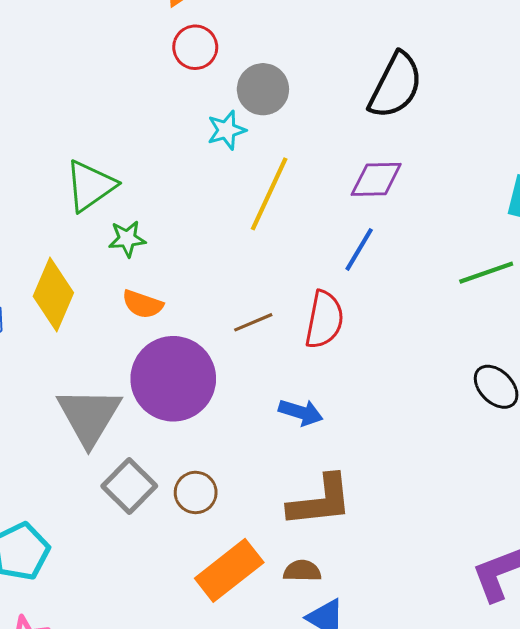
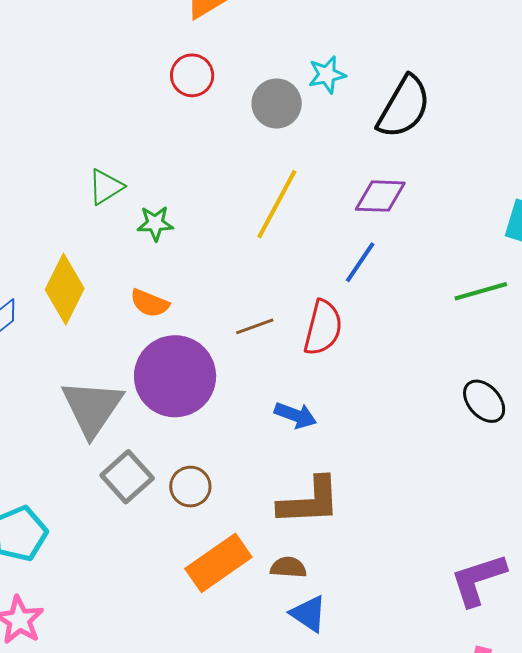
red circle: (195, 47) -> (192, 75), moved
cyan star: (226, 130) -> (327, 75), moved
green triangle: (90, 186) -> (106, 187), size x0.7
green star: (127, 239) -> (155, 223), moved

